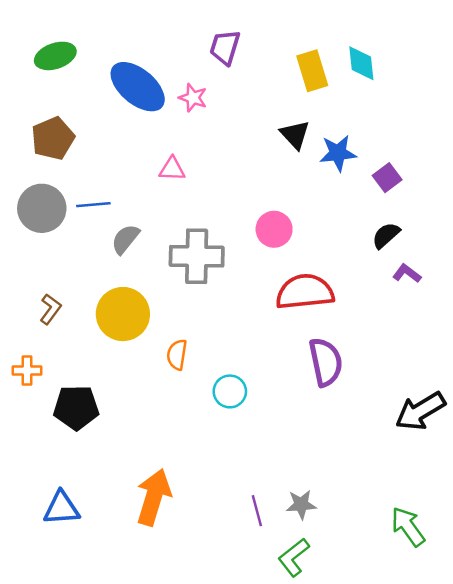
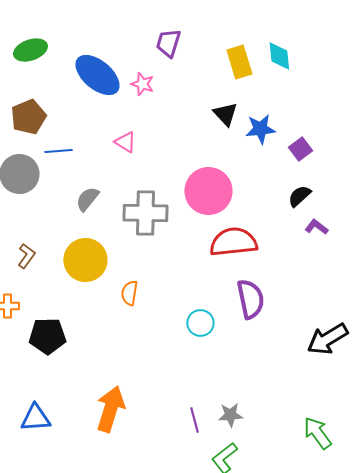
pink triangle: (172, 169) -> (125, 142), turned 30
blue line: (93, 205) -> (58, 151), moved
pink circle: (274, 229) -> (208, 191), size x1.6
cyan circle: (230, 391) -> (200, 323), moved

